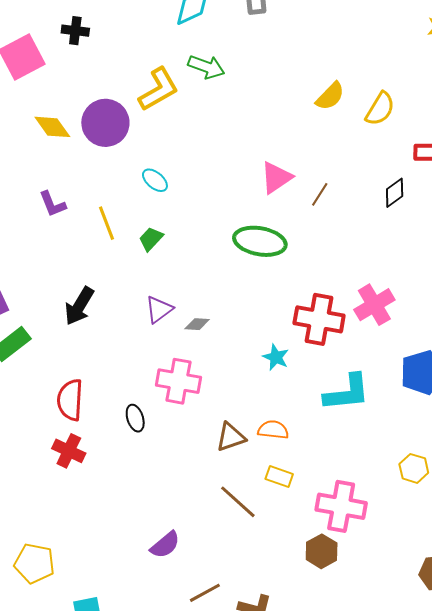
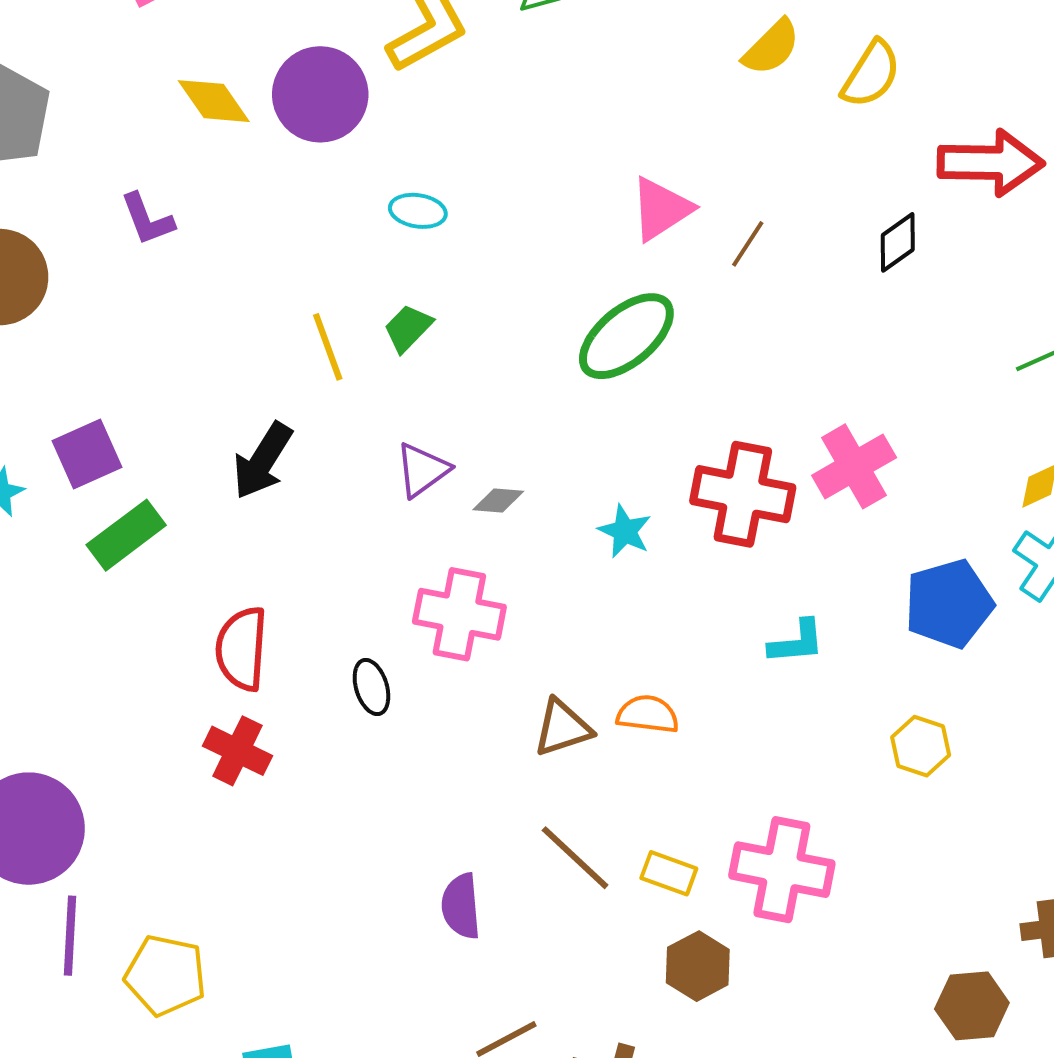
cyan ellipse: (155, 180) -> (418, 211), turned -32
purple L-shape: (53, 204) -> (147, 219), moved
yellow line: (107, 223) -> (328, 347), moved
green ellipse: (260, 241) -> (626, 336), turned -51
cyan star: (276, 357) -> (625, 531), moved
cyan L-shape: (347, 393) -> (797, 642), size x0.6
yellow hexagon: (414, 468) -> (921, 746), moved
yellow rectangle: (279, 476) -> (669, 873), moved
purple semicircle: (165, 545) -> (461, 906), moved, turned 124
brown hexagon: (322, 551) -> (698, 966), moved

